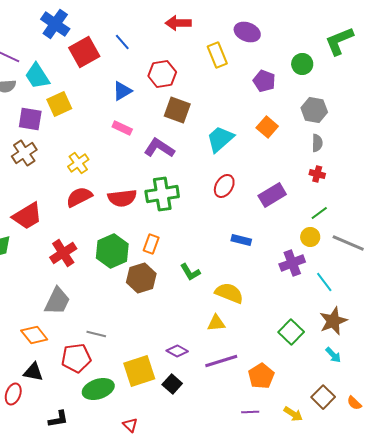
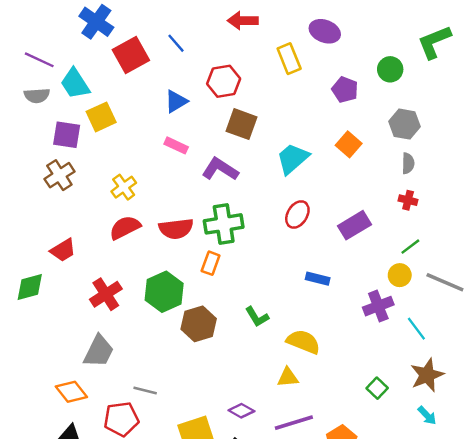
red trapezoid: (27, 216) -> (63, 250), size x0.7
orange rectangle: (151, 244) -> (211, 263), moved
green square: (291, 332) -> (377, 388), size x0.7

